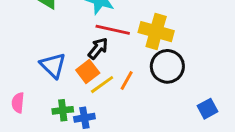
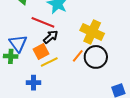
red line: (113, 30) -> (43, 22), moved
orange line: (127, 80) -> (78, 56), moved
green cross: (63, 110) -> (11, 56), moved

